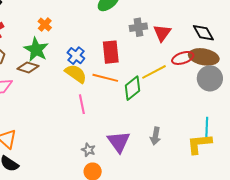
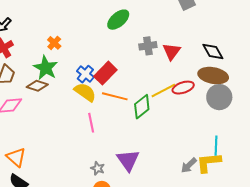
red rectangle: (111, 52) -> (105, 73), moved, turned 50
red ellipse: (183, 58) -> (183, 88), moved
gray arrow: (155, 136) -> (189, 165), moved, turned 36

